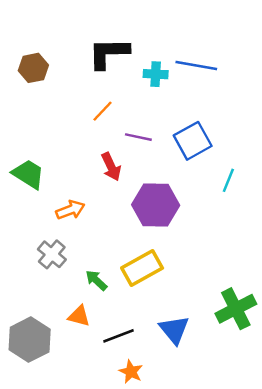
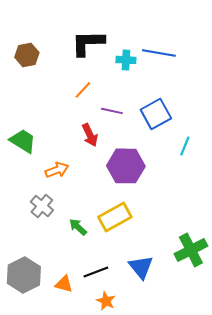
orange triangle: (79, 316) -> (64, 284), moved

